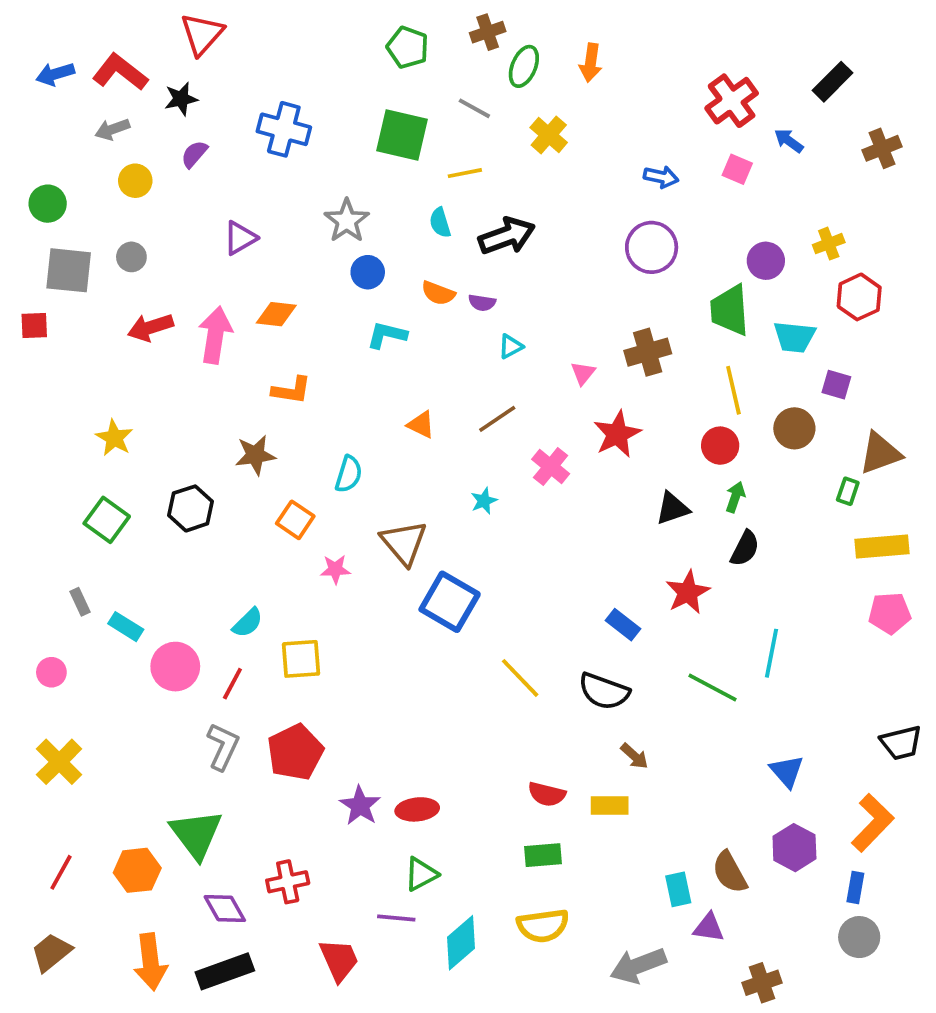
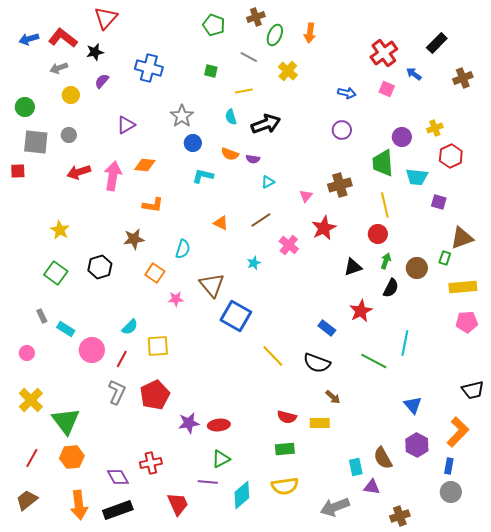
green square: (402, 135) -> (211, 71), size x0.5
purple circle: (652, 247) -> (342, 130), size x0.7
brown circle: (794, 428) -> (417, 268), moved
purple star: (360, 806) -> (189, 423), turned 30
green triangle: (196, 834) -> (66, 421), moved

